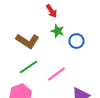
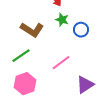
green line: (28, 67) -> (21, 56), moved

